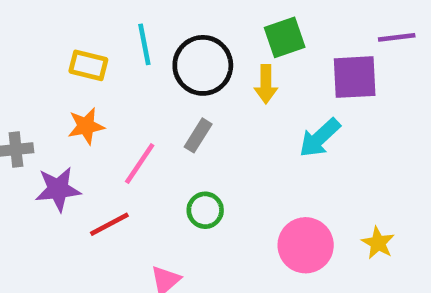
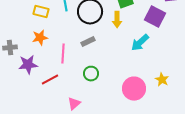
purple square: (355, 77) -> (155, 17), turned 30
gray rectangle: (198, 135) -> (88, 42), turned 32
pink line: (140, 164) -> (63, 54), turned -30
yellow star: (378, 243) -> (162, 80), moved

